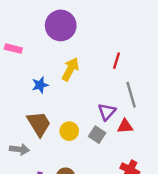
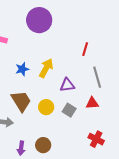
yellow arrow: (70, 69) -> (46, 68), moved
purple triangle: (107, 112) -> (67, 85), moved, turned 42

